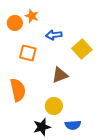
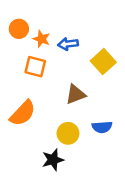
orange star: (32, 16) -> (42, 39), moved
orange semicircle: (18, 90) -> (23, 113), turned 55
blue semicircle: (73, 125) -> (102, 127), moved

